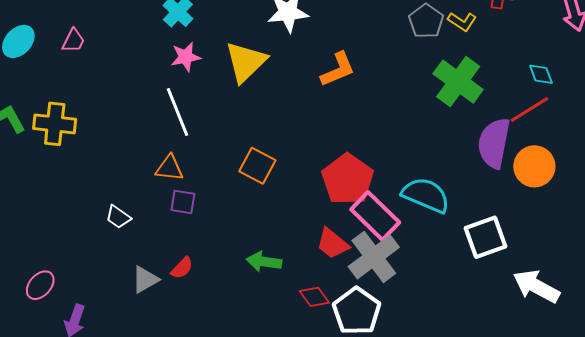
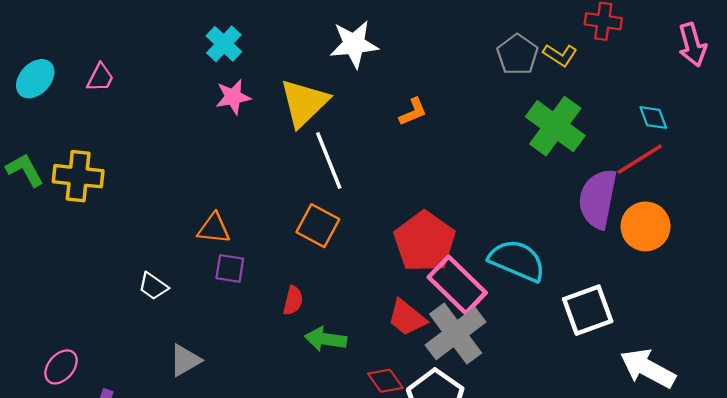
orange L-shape: (338, 69) -> (413, 112), size x0.7
white line: (177, 112) -> (329, 160), moved
red semicircle: (182, 268) -> (293, 301), moved, turned -30

